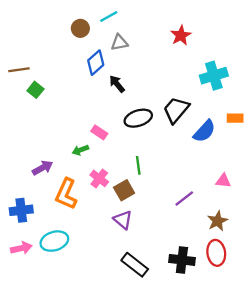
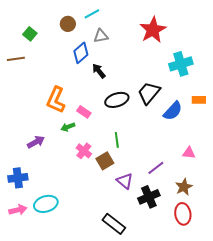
red star: (181, 35) -> (153, 30), size x1.5
green square: (35, 90) -> (30, 34), moved
orange L-shape: (66, 194) -> (56, 100), moved
purple triangle: (123, 220) -> (125, 181), moved
black cross: (182, 260) -> (149, 197), moved, turned -30

